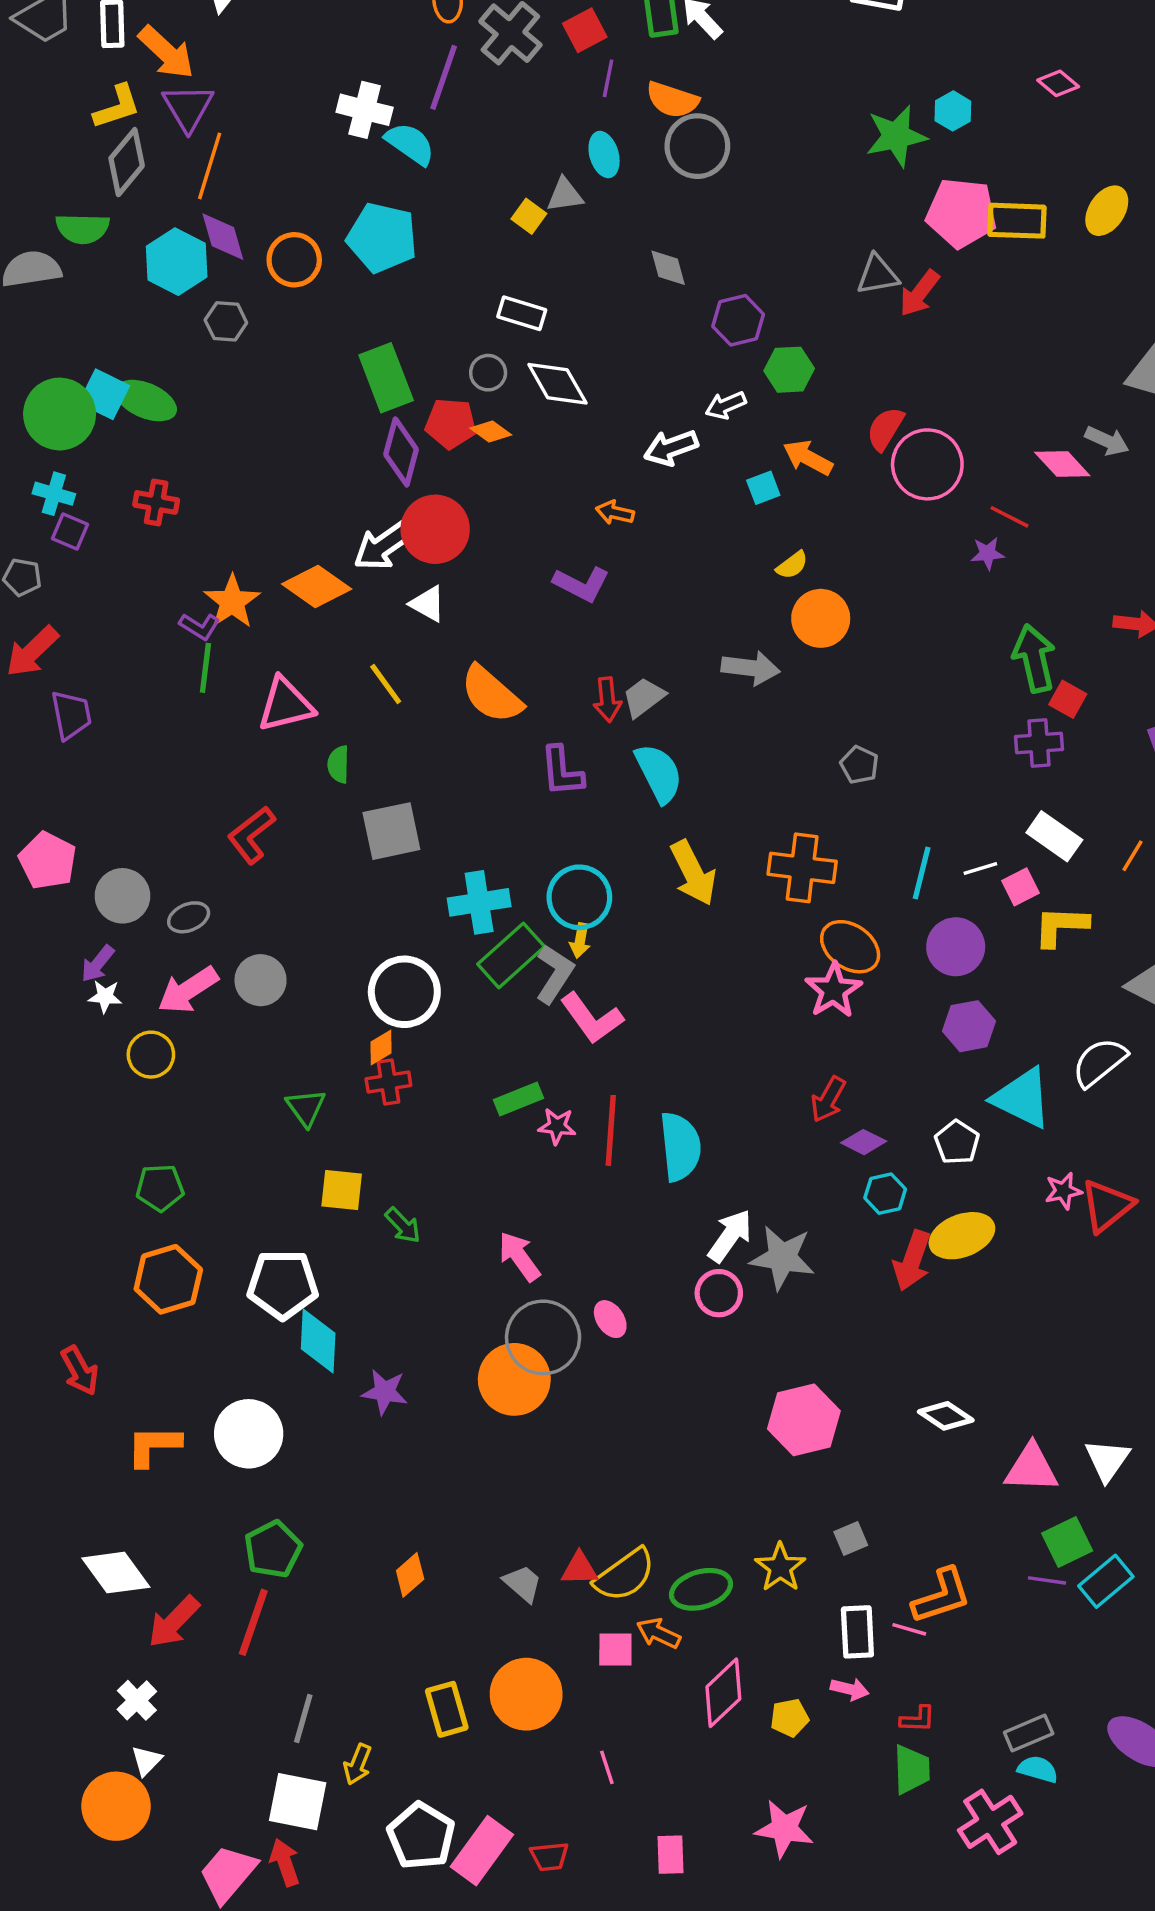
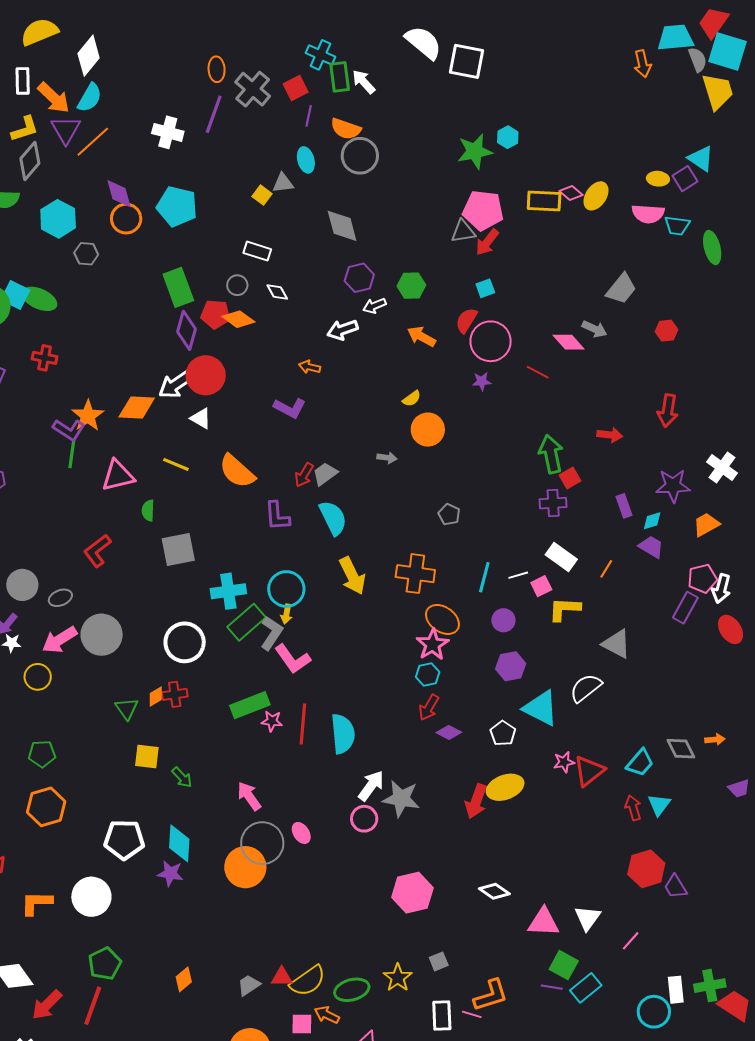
pink diamond: (1058, 83) -> (571, 193), moved
cyan semicircle: (410, 144) -> (90, 98), moved, turned 84
orange line: (210, 166) -> (93, 142), moved, turned 30
pink pentagon: (961, 213) -> (483, 210), moved
purple diamond: (223, 237) -> (119, 194), moved
gray diamond: (668, 268) -> (342, 226), size x1.5
purple hexagon: (738, 320) -> (359, 278), moved
white diamond: (557, 384) -> (277, 292), size x0.6
orange diamond: (491, 431) -> (238, 319), size x1.4
cyan square: (763, 488) -> (485, 288), moved
purple star: (988, 553) -> (482, 381), moved
orange diamond: (317, 586) -> (137, 408), turned -33
purple L-shape: (200, 626) -> (69, 430), size x1.4
gray arrow: (751, 668) -> (387, 458), size x0.6
yellow line: (386, 684) -> (176, 464), turned -32
red square: (1068, 699) -> (570, 478), turned 30
red arrow: (607, 700) -> (304, 475), turned 35
purple circle: (956, 947) -> (503, 620), size x0.7
gray circle: (261, 980) -> (102, 635), size x1.4
orange diamond: (381, 1048) -> (156, 696), moved
green rectangle: (519, 1099) -> (250, 705), size x1.4
cyan hexagon: (885, 1194) -> (428, 675), moved
white pentagon: (283, 1284) -> (124, 840), moved
cyan diamond: (318, 1341) -> (179, 843), moved
green square: (1067, 1542) -> (564, 965), turned -36
gray trapezoid: (523, 1583) -> (249, 985), turned -75

